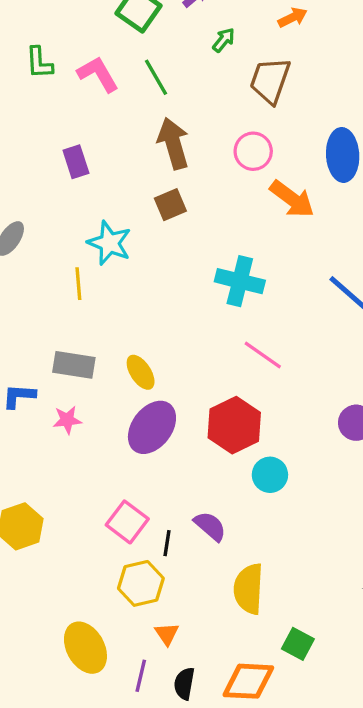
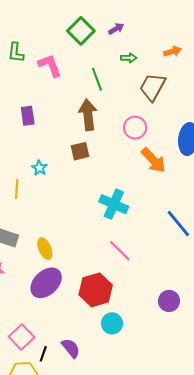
green arrow: (224, 40) -> (129, 58), turned 42
green line: (156, 77) -> (97, 79), moved
cyan star: (109, 243) -> (39, 168), size x0.6

